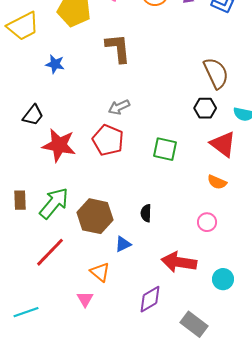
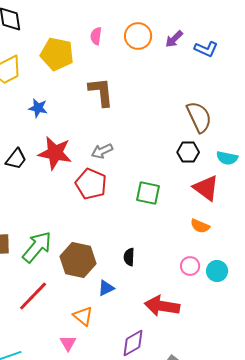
red star: (59, 145) -> (55, 153), moved
cyan circle: (223, 279) -> (217, 271), moved

